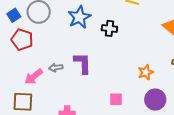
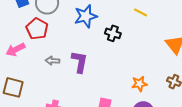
red pentagon: (22, 40) -> (37, 29), moved
pink arrow: (34, 77) -> (16, 49), moved

